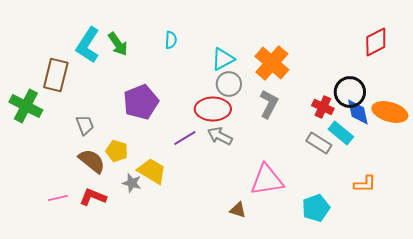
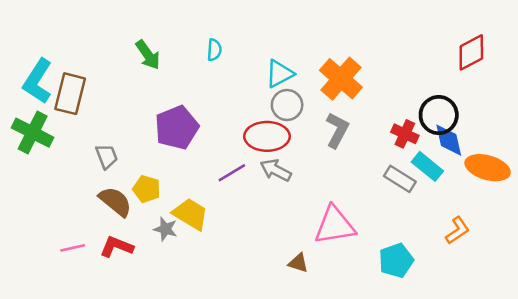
cyan L-shape: (88, 45) -> (38, 81), moved
orange ellipse: (390, 112) -> (488, 168), moved
orange L-shape: (365, 184) -> (457, 230), turned -35

